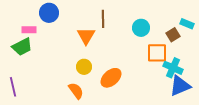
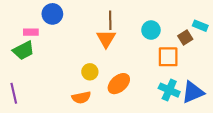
orange triangle: (86, 36) -> (106, 39), moved
cyan cross: (173, 68) -> (169, 90), moved
orange semicircle: (76, 91) -> (81, 98), turned 114

